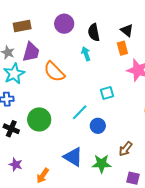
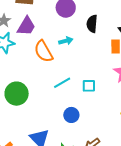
cyan arrow: (86, 54) -> (66, 41), moved, turned 80
cyan line: (80, 112) -> (62, 83), moved

